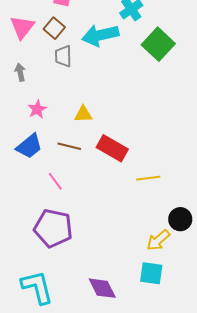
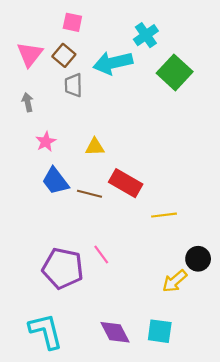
blue trapezoid: (29, 146) -> (55, 181), moved, turned 92
brown line: (69, 146) -> (89, 194), moved
pink line: (55, 181) -> (101, 254), moved
cyan square: (151, 273) -> (160, 331), moved

